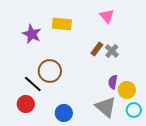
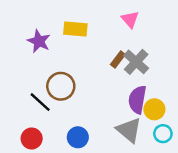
gray cross: (112, 51) -> (136, 62), size x1.5
purple semicircle: (113, 82) -> (137, 100), size x1.6
red circle: (26, 104) -> (32, 139), moved

